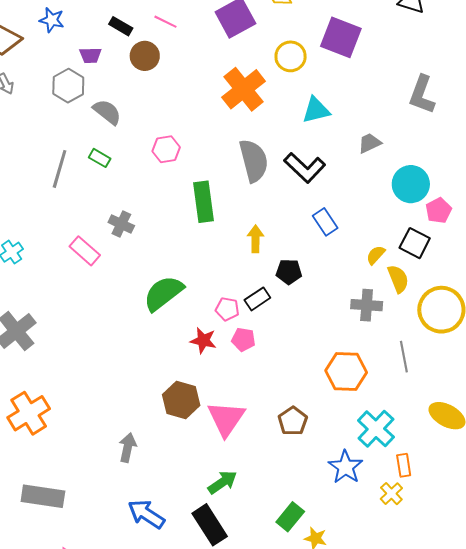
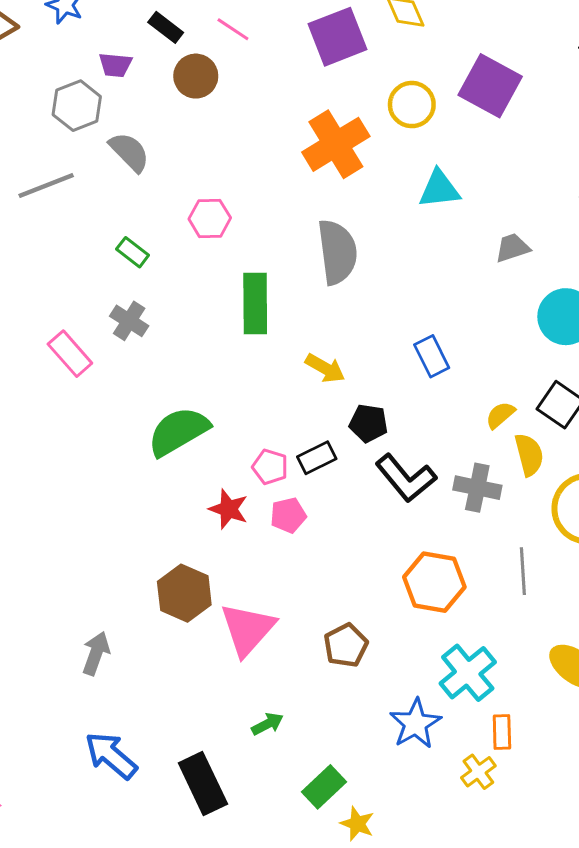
green rectangle: (100, 158) -> (133, 252), moved
black L-shape: (305, 168) -> (406, 478), moved
gray line: (60, 169) -> (46, 186), moved, turned 45
yellow arrow: (255, 239) -> (325, 368), turned 112
pink pentagon: (243, 340) -> (288, 515), turned -30
green arrow: (222, 482) -> (267, 724), moved, size x0.7

